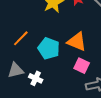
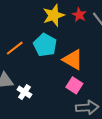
cyan pentagon: (49, 48) -> (45, 45), moved

